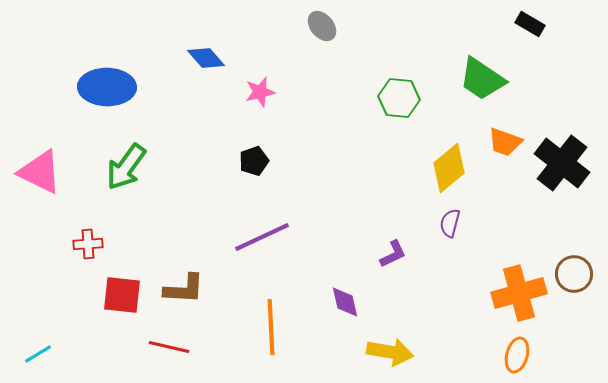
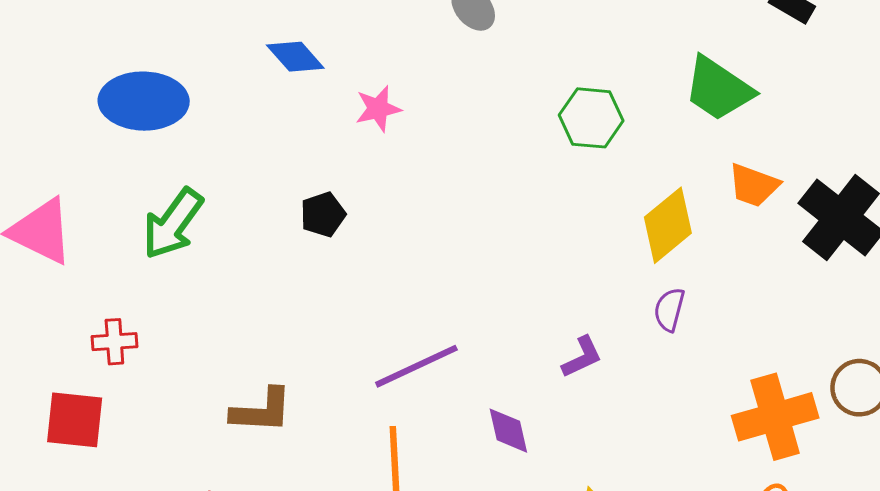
black pentagon: (254, 161) -> (323, 214), moved
purple line: (262, 237) -> (416, 366), moved
red square: (122, 295) -> (75, 420), moved

